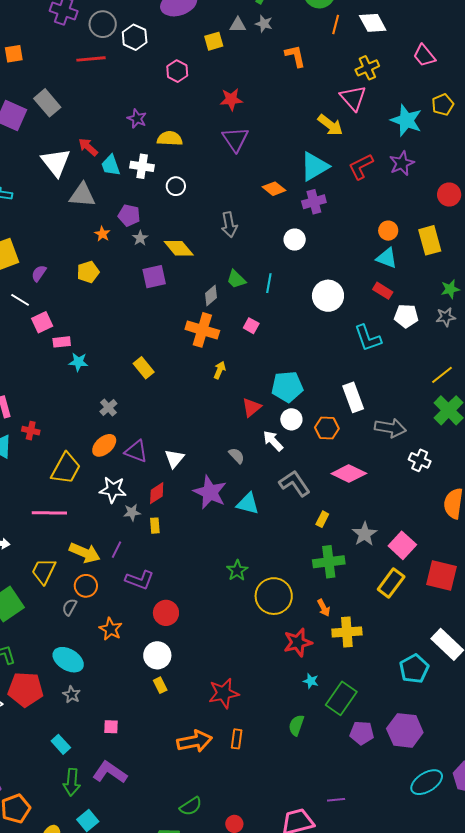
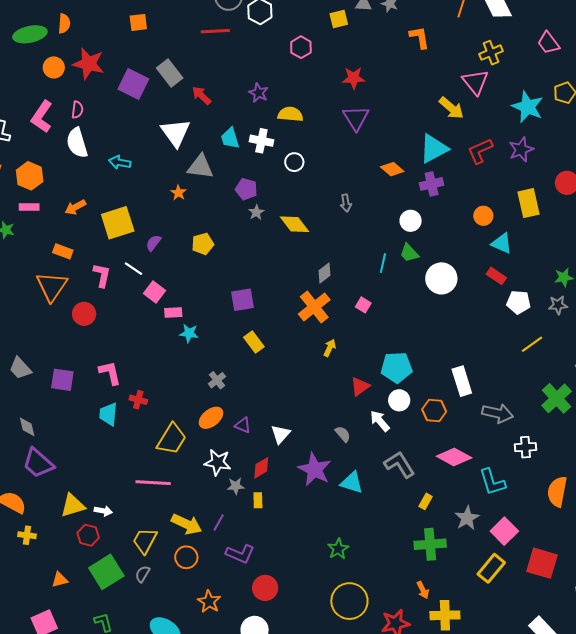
red arrow: (88, 147) -> (202, 95), moved
gray arrow: (229, 225) -> (346, 203), size x0.7
orange circle: (388, 231) -> (483, 216), moved
orange star: (102, 234) -> (178, 193), moved
yellow rectangle: (430, 240) -> (528, 203), moved
purple square: (154, 277) -> (242, 300), moved
green trapezoid: (236, 279) -> (409, 253), moved
pink square: (42, 322) -> (154, 292), turned -30
orange cross: (202, 330) -> (314, 307), turned 32
cyan L-shape: (368, 338) -> (492, 482), moved
yellow line: (442, 375) -> (532, 344), moved
purple triangle: (136, 451) -> (243, 425), size x0.7
white cross: (420, 460) -> (525, 447), turned -30
yellow circle: (274, 596) -> (349, 601), moved
gray semicircle: (69, 607) -> (143, 574), moved

